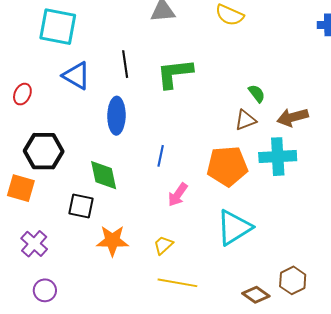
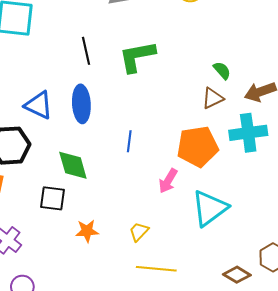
blue triangle: (76, 76) -> (39, 105), moved
pink arrow: (178, 195) -> (168, 181), moved
orange star: (112, 241) -> (87, 231), size x0.7

